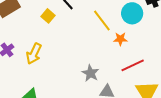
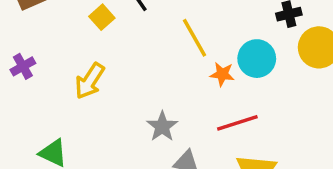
cyan circle: (132, 13) -> (257, 59), moved
yellow arrow: (34, 54) -> (90, 81), moved

